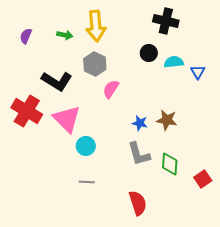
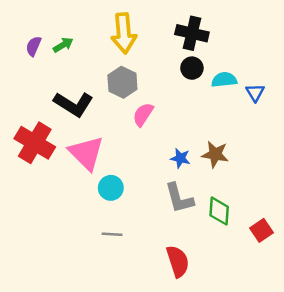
black cross: (166, 21) -> (192, 33), moved
green arrow: (65, 35) -> (63, 45), moved, turned -42

